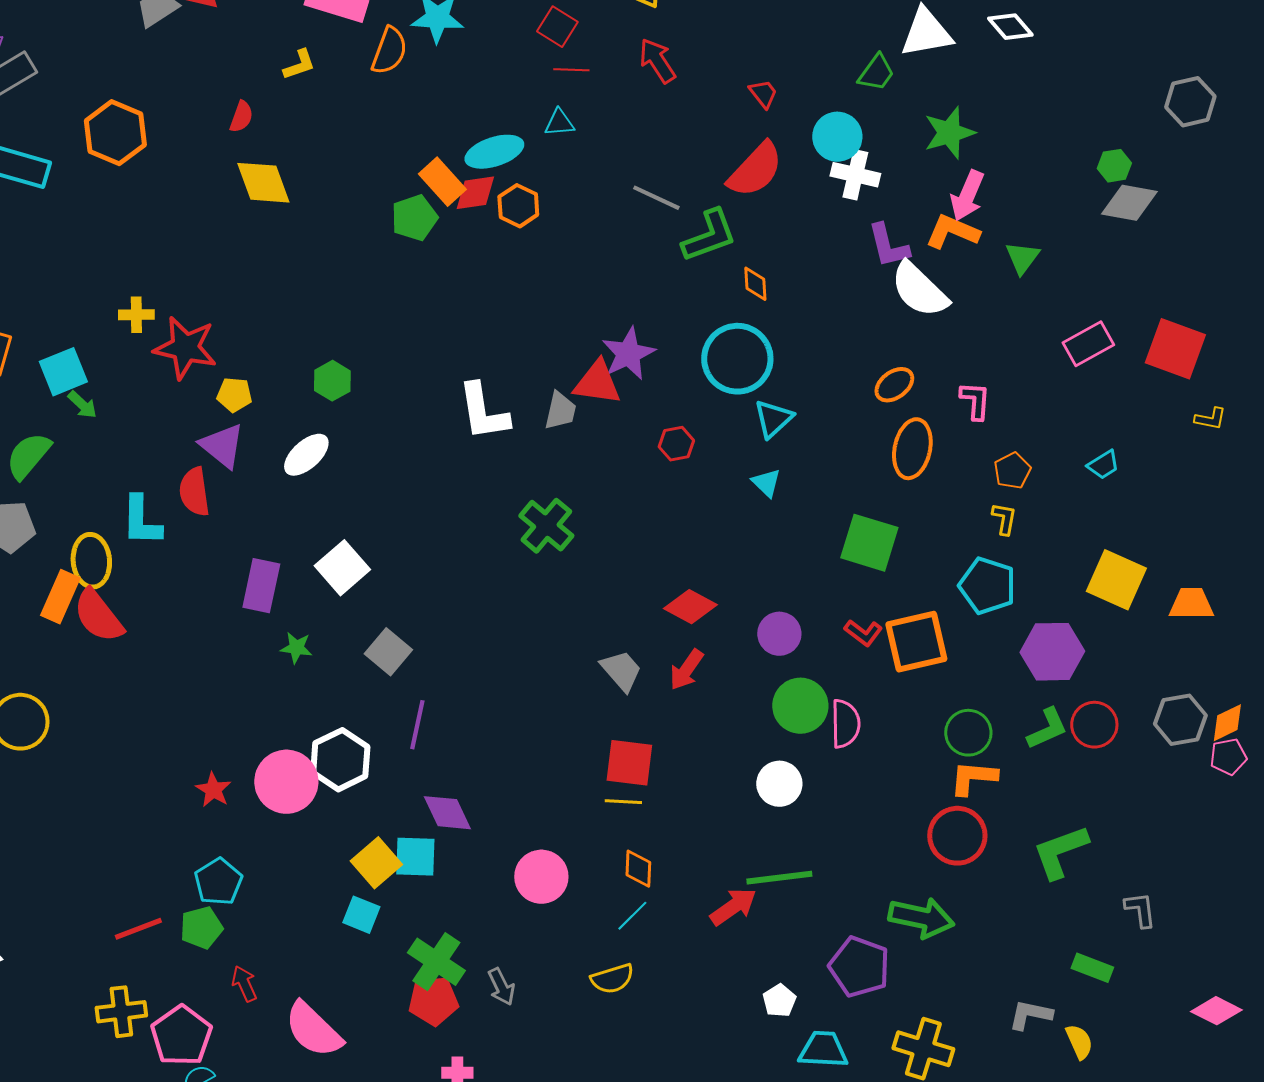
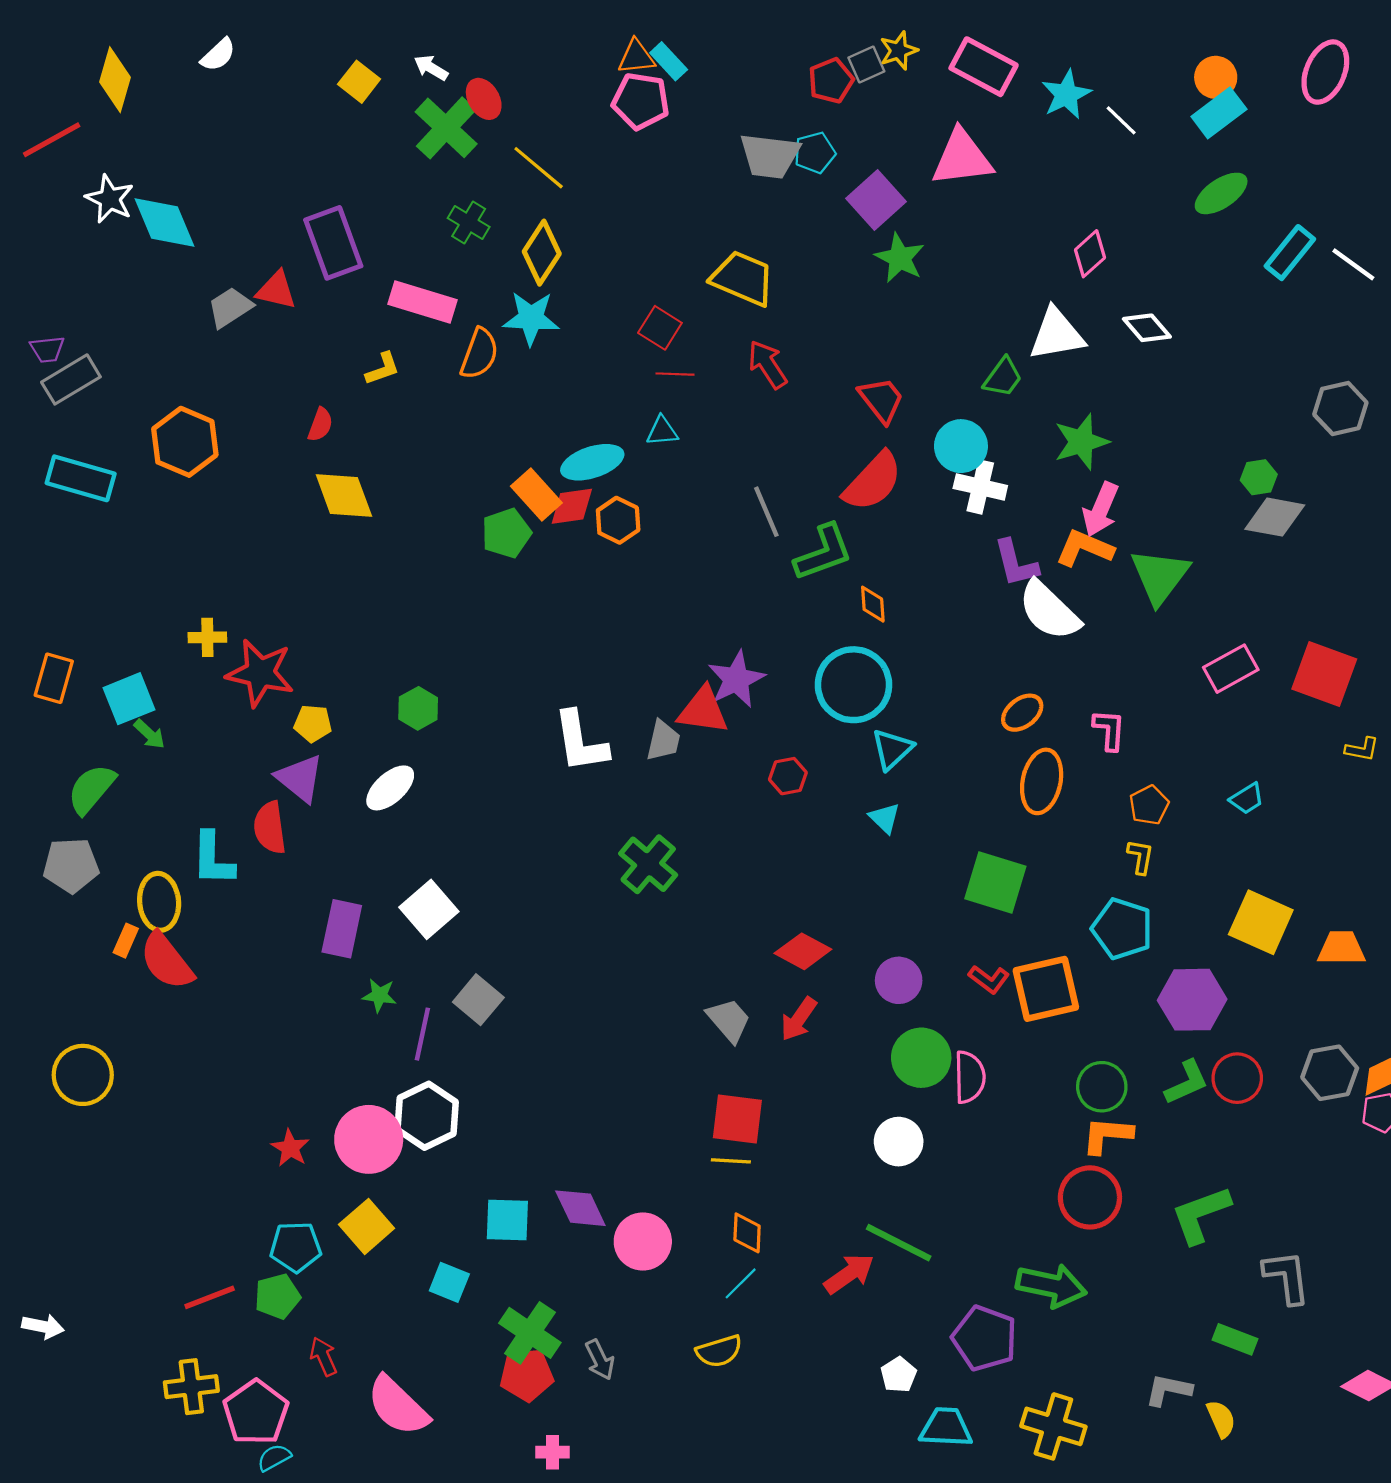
red trapezoid: (763, 94) -> (881, 400), size x1.5
gray line: (656, 198) -> (766, 512), turned 42
green triangle: (1022, 258) -> (1160, 576), size x1.6
orange rectangle: (60, 597) -> (126, 941), size x0.6
purple line: (417, 725) -> (422, 1034), moved
purple diamond: (447, 813) -> (580, 1208), moved
yellow square: (376, 863) -> (367, 1226), moved
green line: (779, 878) -> (899, 1243), turned 34
cyan pentagon: (218, 882) -> (296, 1247), turned 30
gray L-shape: (1140, 910) -> (1287, 1277), size x1.4

